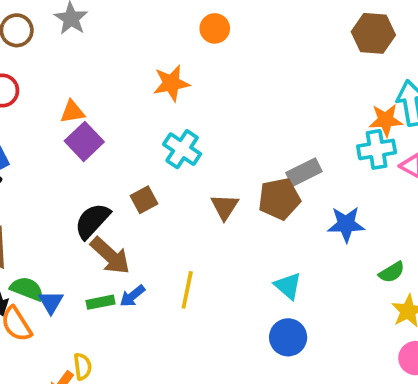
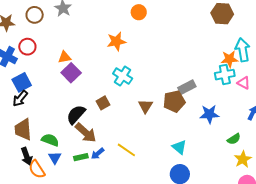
green semicircle: (27, 289) -> (50, 140), moved
yellow line: (187, 290) -> (126, 150), turned -66

